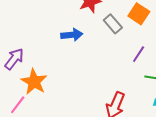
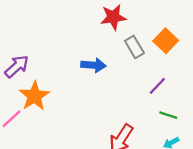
blue arrow: (72, 35) -> (93, 65), moved

